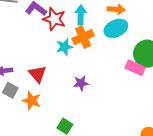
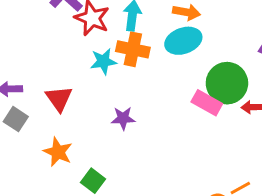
orange cross: (83, 37) -> (133, 49), turned 30
orange star: (32, 101) -> (58, 152), moved

